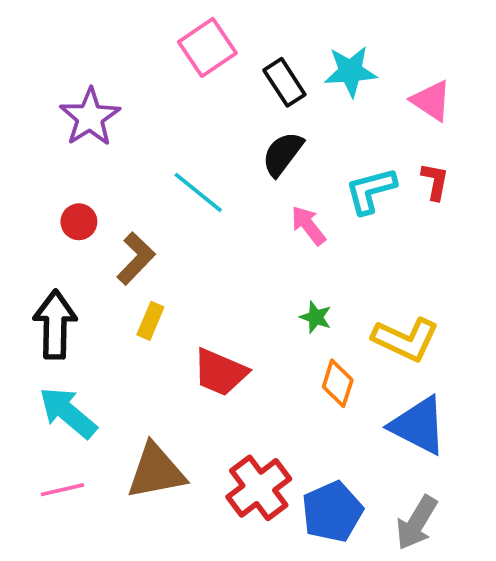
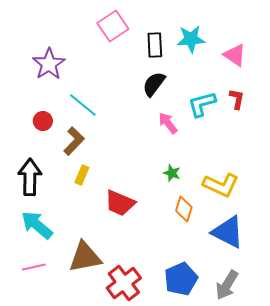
black rectangle: (284, 82) -> (155, 45), turned 30
cyan line: (198, 192) -> (83, 105), moved
red cross: (259, 488) -> (124, 283), moved

